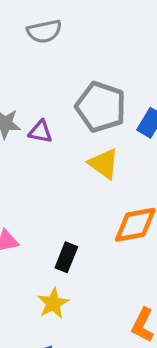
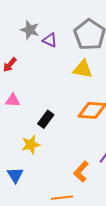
yellow triangle: (104, 164) -> (83, 69), turned -40

